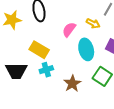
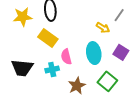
pink semicircle: (69, 30) -> (66, 57), moved, turned -56
yellow rectangle: (39, 50) -> (48, 38), moved

